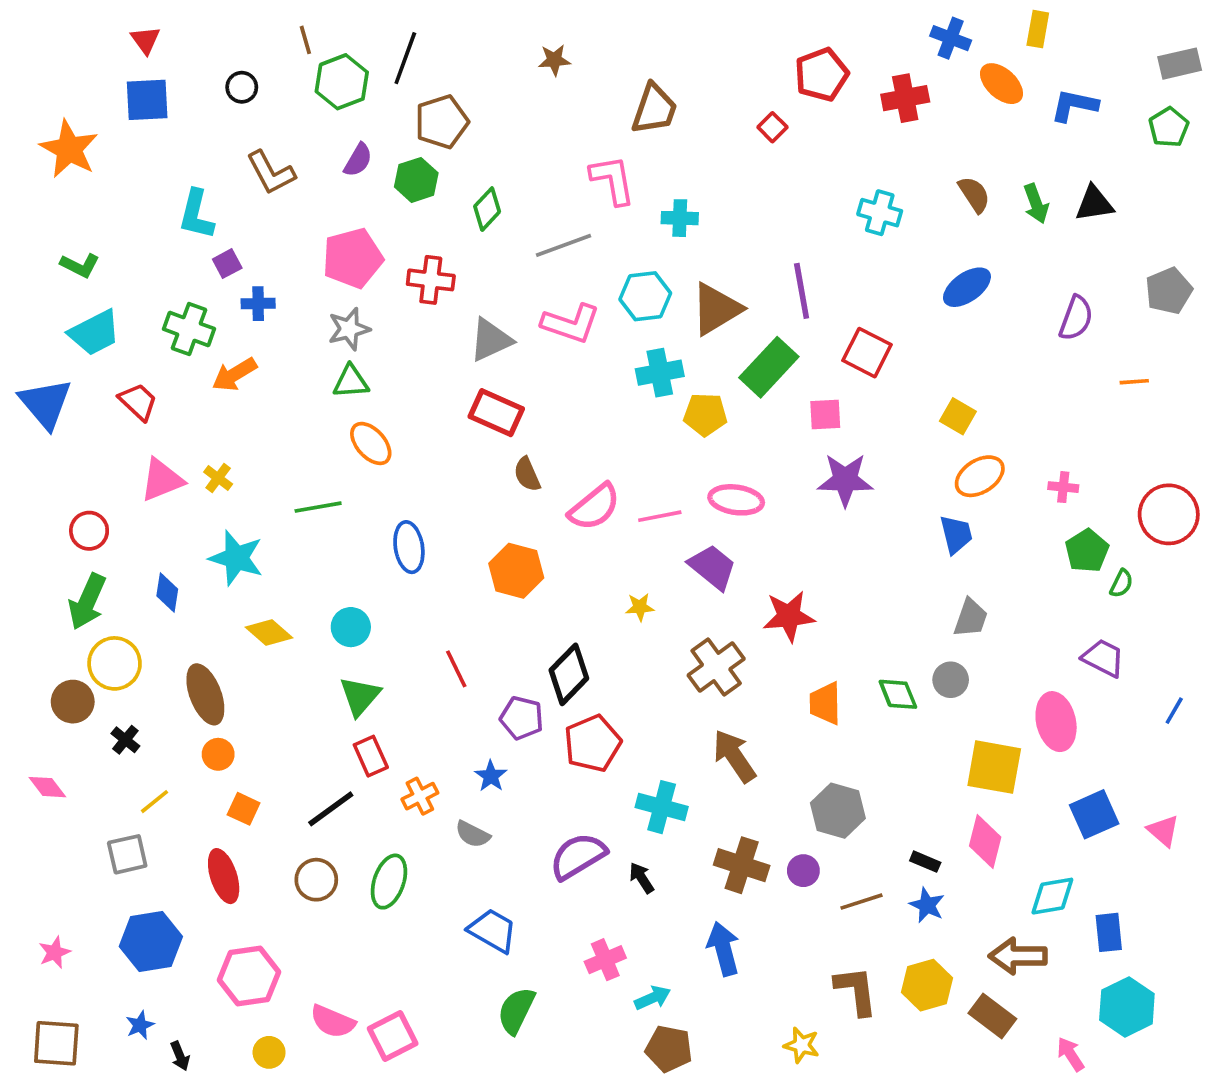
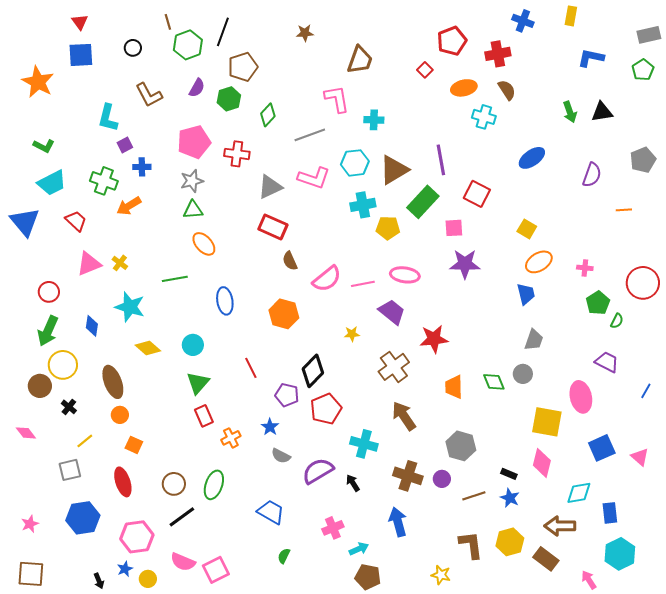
orange ellipse: (1002, 84) -> (464, 88), moved, turned -55
brown semicircle: (974, 194) -> (507, 90), moved
black line: (331, 809) -> (182, 517), moved
gray semicircle: (473, 834) -> (281, 456), moved
green semicircle: (516, 1011) -> (284, 556), size x0.6
blue star: (140, 1025) -> (125, 569), moved

